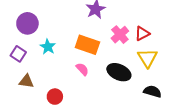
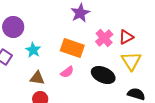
pink semicircle: (82, 69) -> (67, 72), turned 96
brown triangle: (26, 81) -> (37, 78), moved

